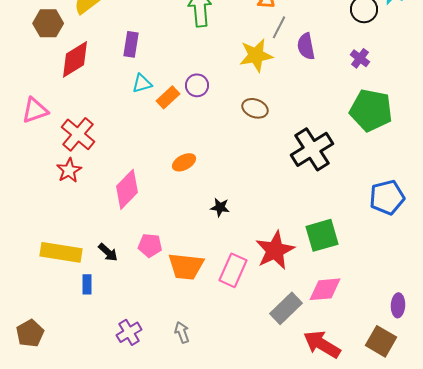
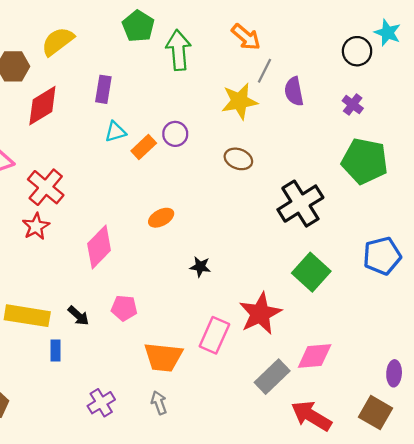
green square: (322, 235) -> (311, 272), moved, turned -32
orange trapezoid: (186, 266) -> (163, 357), moved

